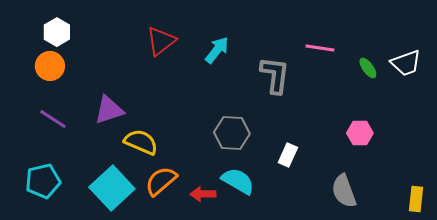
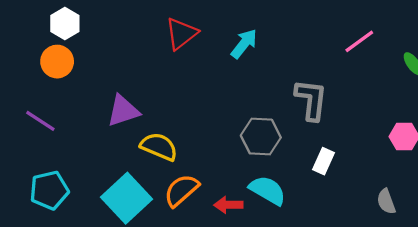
pink line: (320, 48) -> (359, 41), turned -44
gray L-shape: (275, 75) -> (311, 100), moved
purple line: (53, 119) -> (40, 121), moved
gray semicircle: (344, 191) -> (386, 201), size x0.7

